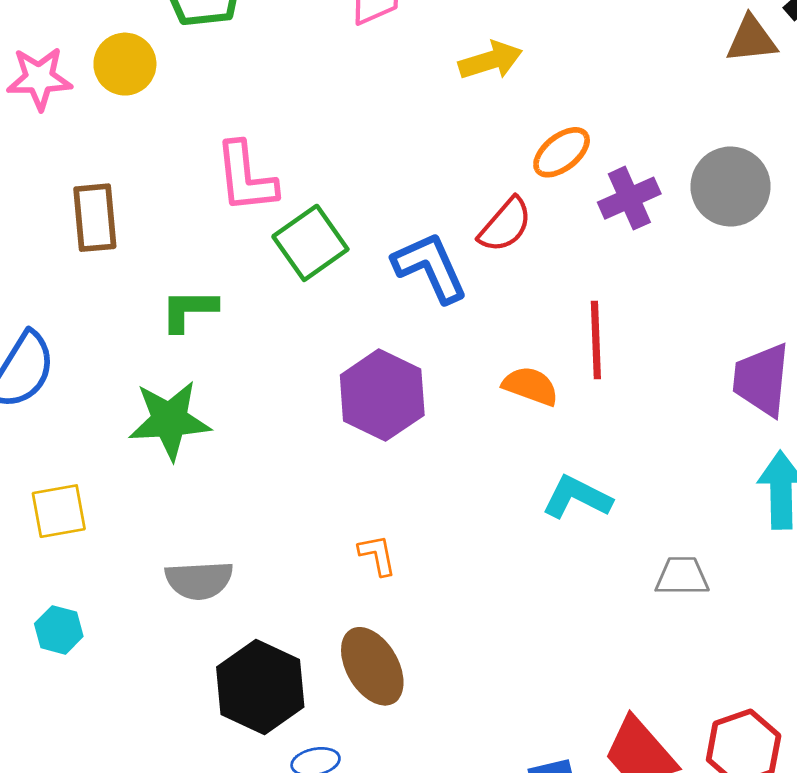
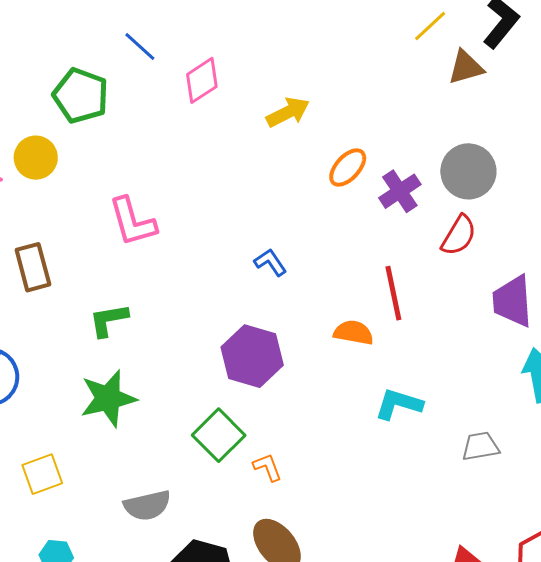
red semicircle: (505, 225) -> (459, 235), moved
green square: (310, 243) -> (219, 435), moved
blue L-shape: (430, 267) -> (270, 262), size x0.6

